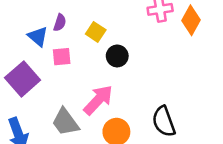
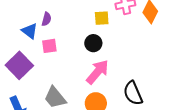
yellow square: (96, 32) -> (102, 18), moved, turned -35
pink arrow: (98, 100) -> (97, 72), moved

